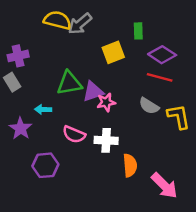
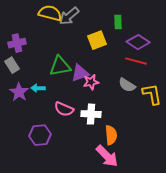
purple star: (20, 128) -> (19, 92), moved
pink arrow: (164, 186) -> (107, 156), moved

